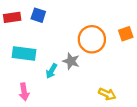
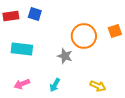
cyan arrow: (51, 71) -> (55, 85), moved
pink arrow: (24, 92) -> (22, 84), turned 77

